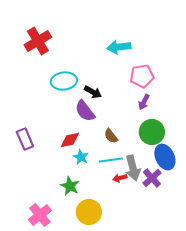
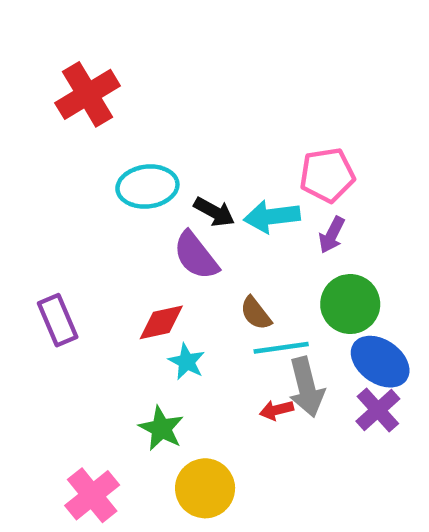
cyan arrow: (119, 47) -> (272, 216), moved
blue ellipse: (165, 157) -> (380, 362), turned -30
cyan line: (111, 160) -> (281, 348), moved
purple cross: (152, 178) -> (378, 410), moved

